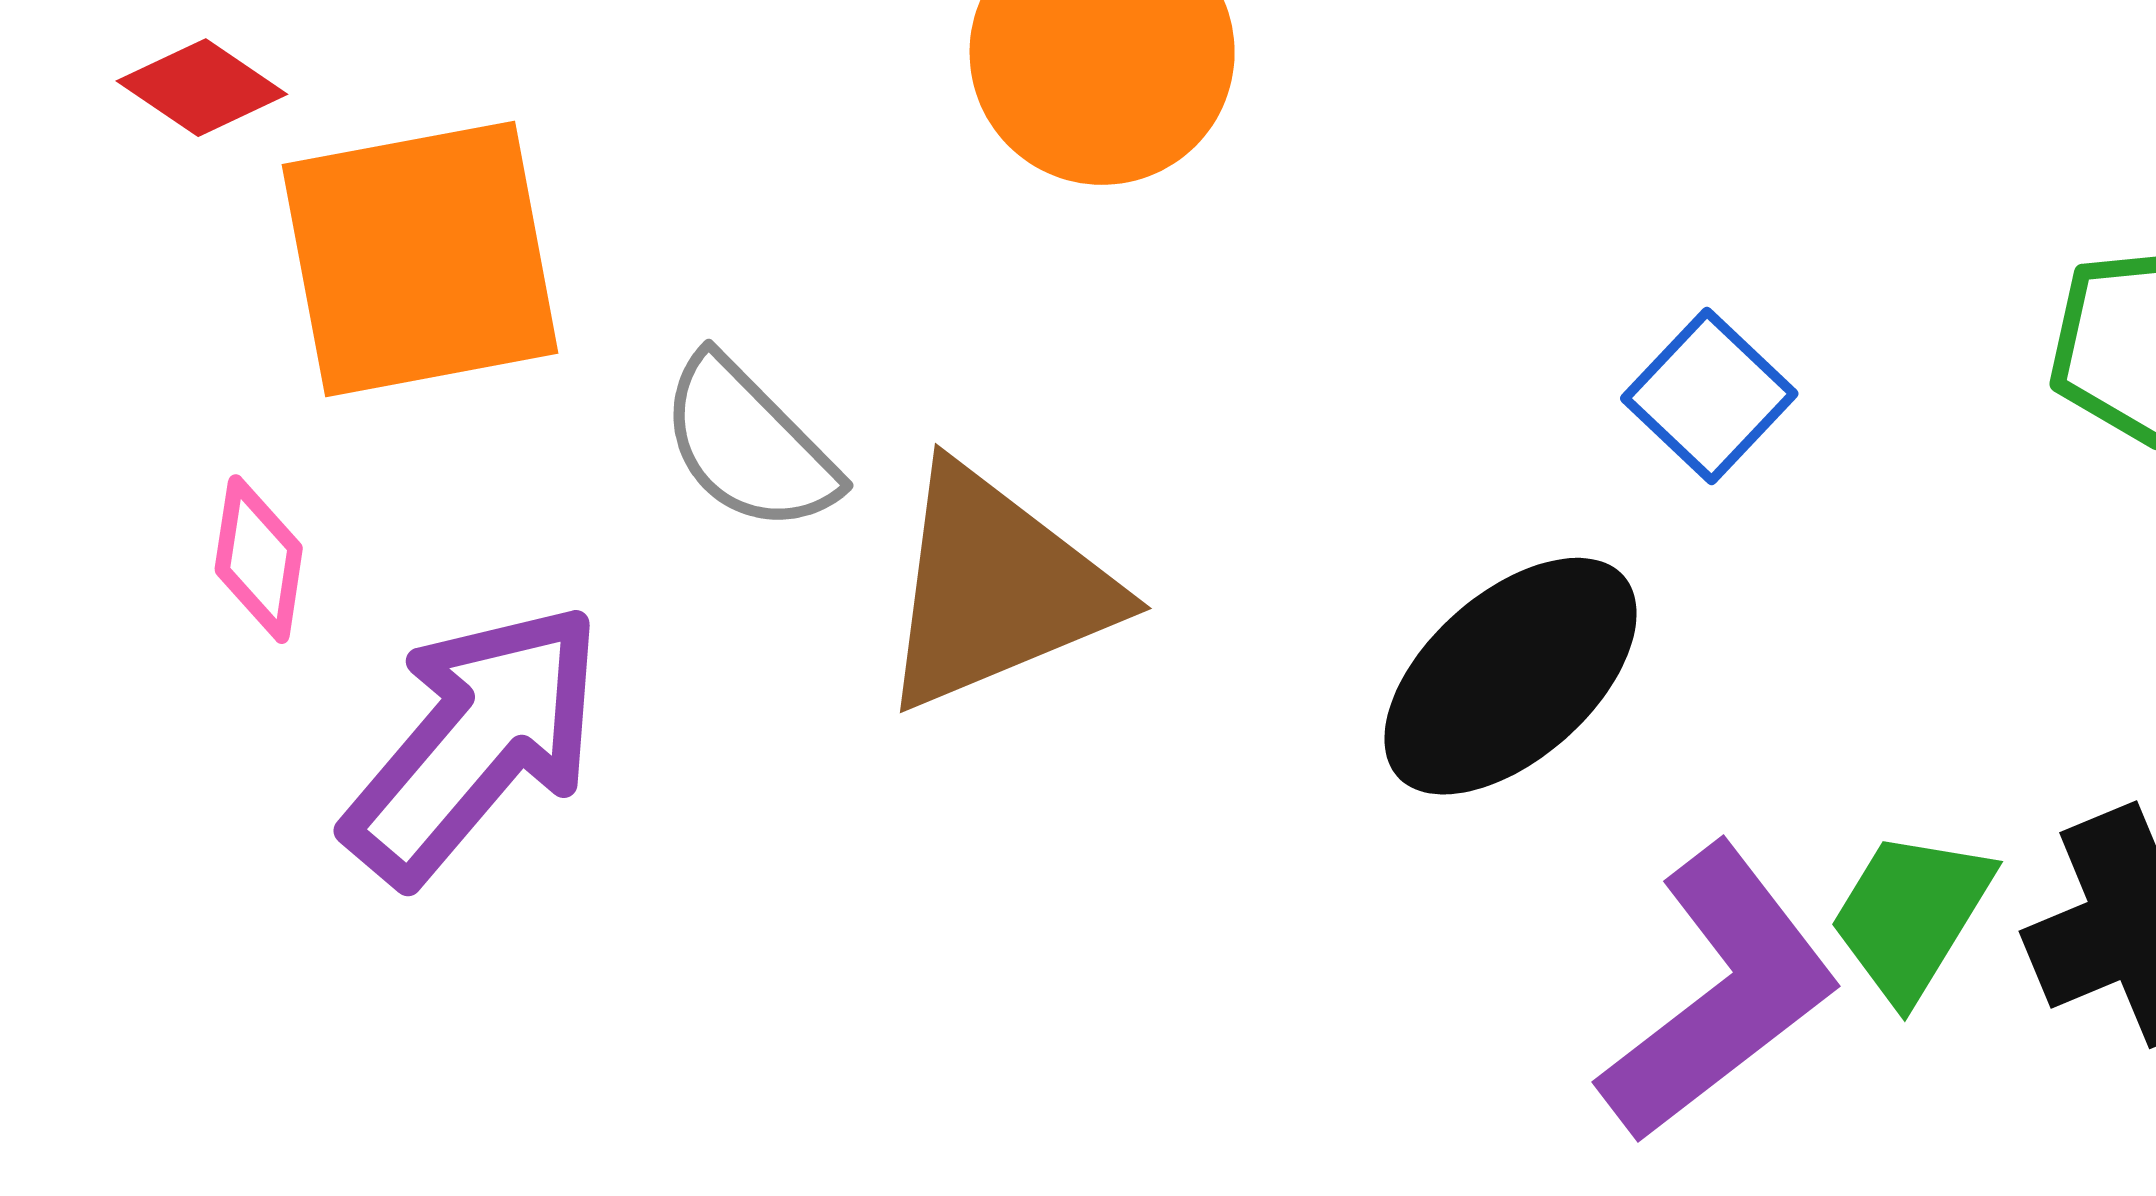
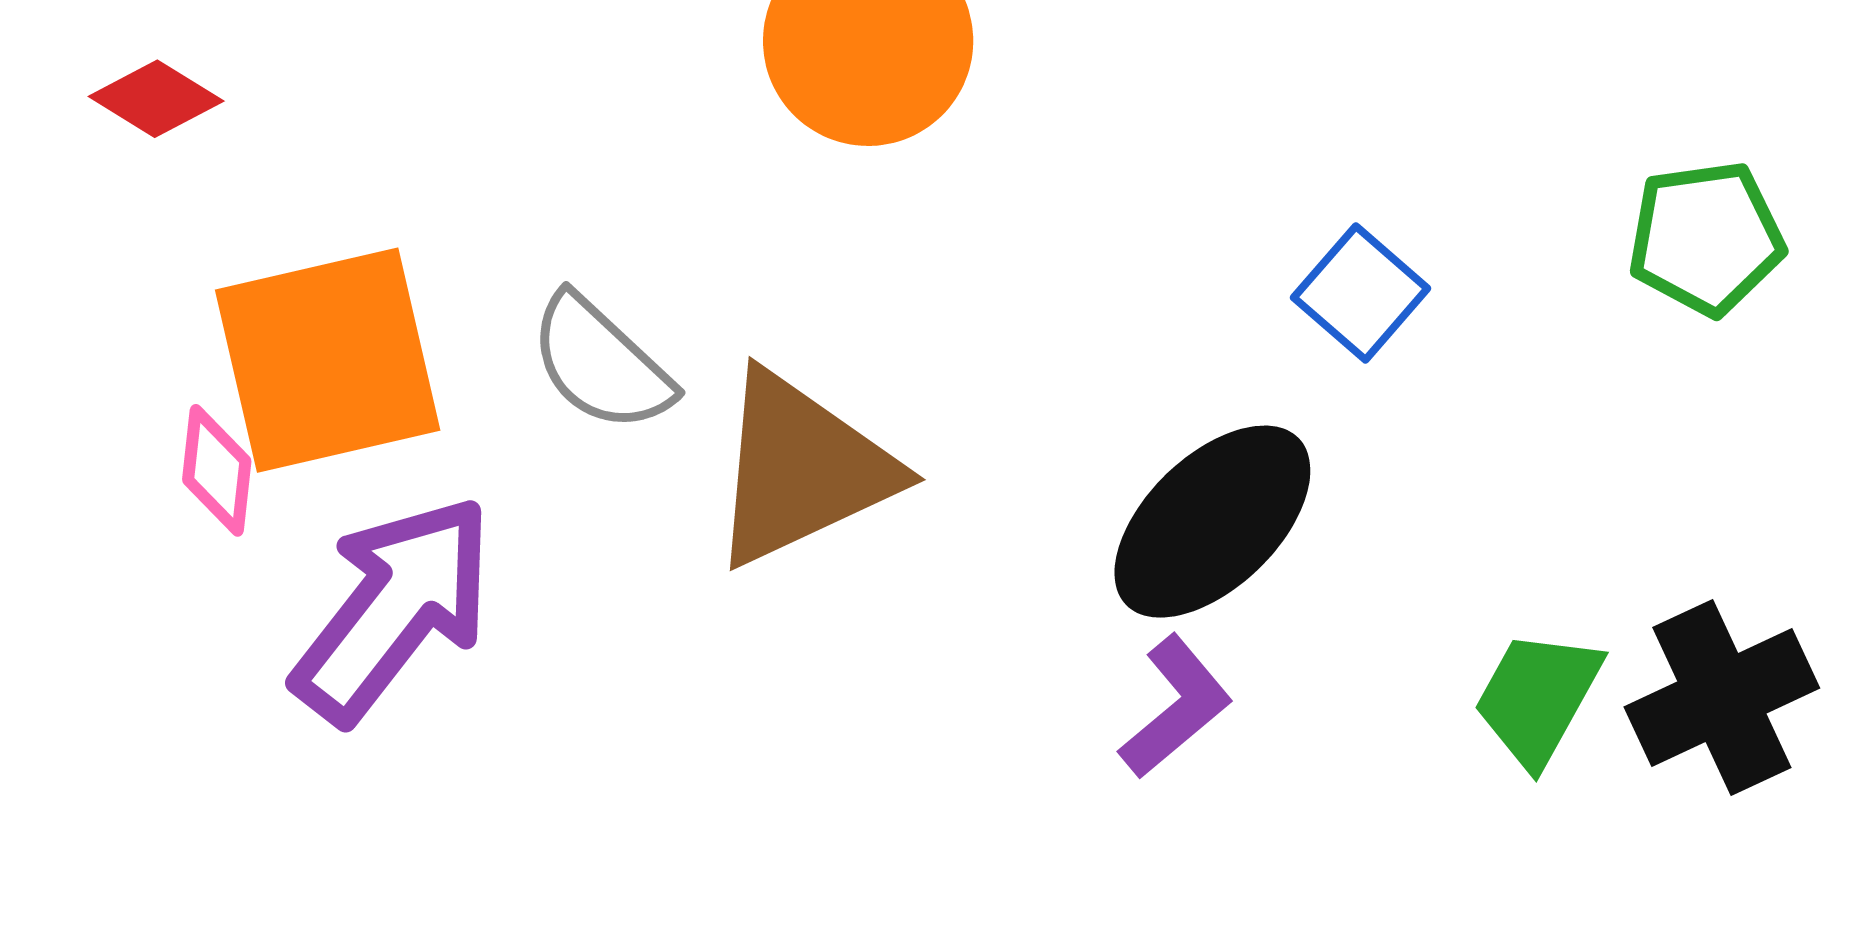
orange square: (420, 259) -> (328, 360), moved
purple L-shape: (1720, 994) -> (1176, 707), moved, size x0.6

